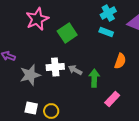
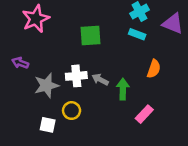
pink star: (37, 19) -> (36, 19), moved
green square: (67, 33) -> (91, 35), turned 30
yellow circle: (51, 111) -> (72, 111), moved

